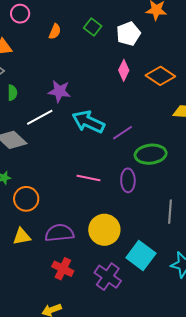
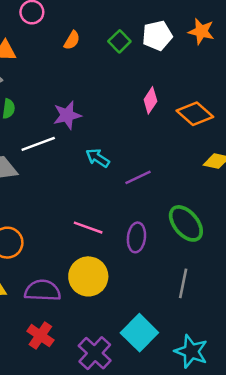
white pentagon: (128, 34) -> (157, 36), moved
purple star: (59, 91) -> (67, 115), turned -30
cyan arrow: (88, 122) -> (98, 158), size x0.6
green ellipse: (151, 154) -> (186, 223), moved, turned 48
yellow circle: (104, 230) -> (88, 276), moved

